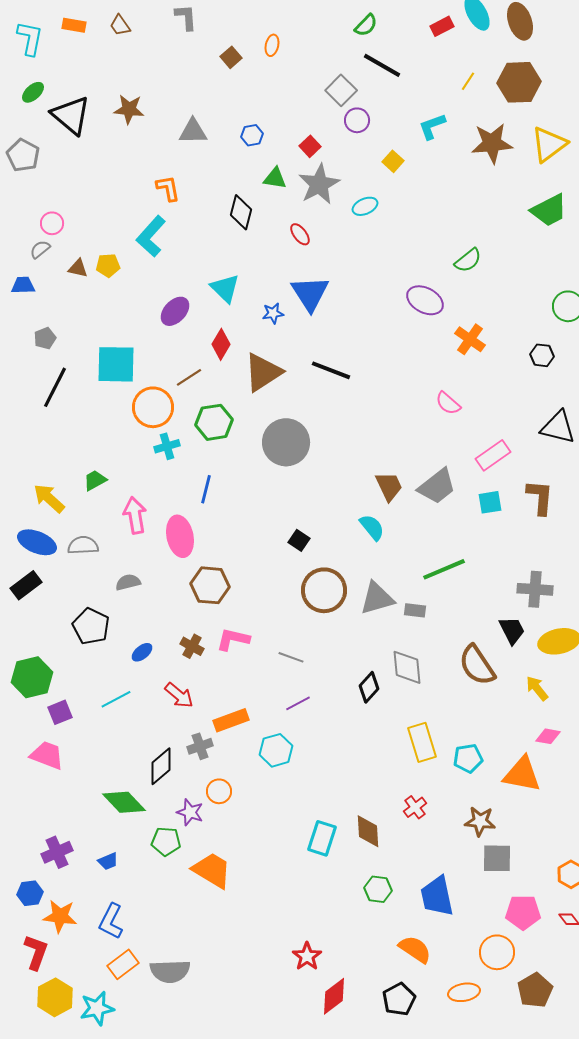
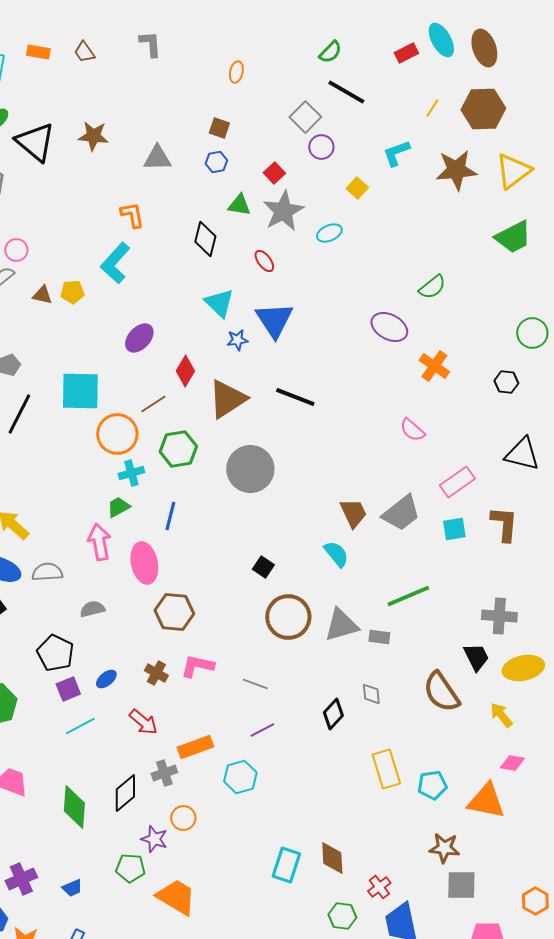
brown square: (231, 57) -> (219, 128), moved, turned -30
cyan triangle: (225, 288) -> (219, 303), moved
green trapezoid: (95, 480) -> (118, 507), moved
gray diamond: (407, 667) -> (371, 694), size x0.6
purple square: (60, 712) -> (68, 689), moved
green diamond: (124, 802) -> (74, 807), moved, turned 48
red cross: (415, 807) -> (379, 887), moved

